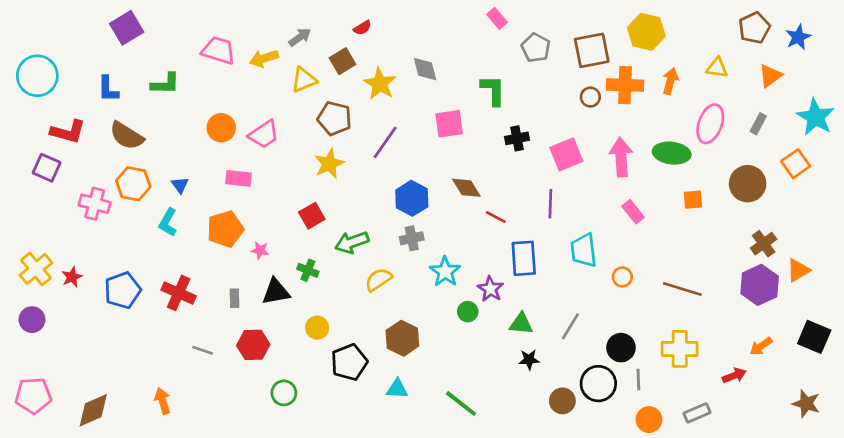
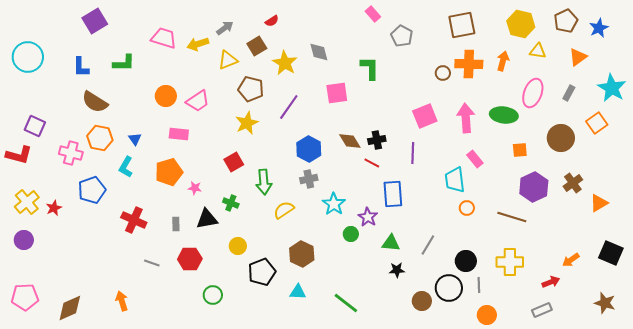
yellow hexagon: (646, 32) -> (521, 24), moved
brown square: (592, 50) -> (462, 25), moved
red L-shape: (68, 132) -> (19, 155), moved
black cross: (517, 138) -> (377, 140), moved
green arrow: (352, 242) -> (264, 182), turned -75
cyan trapezoid: (584, 250) -> (455, 180), moved
purple hexagon: (760, 285) -> (534, 187), moved
blue pentagon: (123, 290) -> (92, 190), moved
gray rectangle: (697, 413) -> (542, 310), moved

